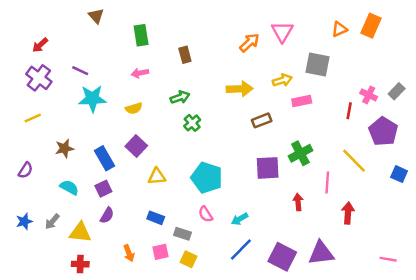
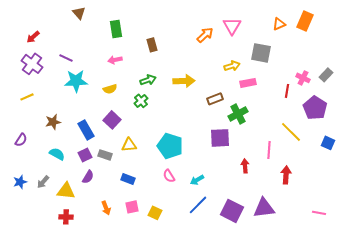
yellow arrow: (240, 89) -> (184, 81), moved
green cross: (192, 123) -> (141, 101), moved
green cross: (300, 153) -> (238, 114), moved
gray rectangle: (182, 234) -> (105, 155), moved

